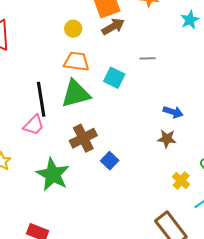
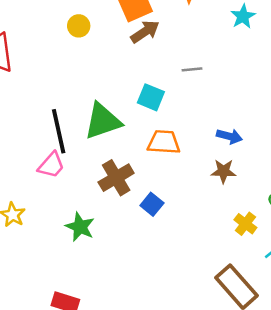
yellow circle: (73, 29) -> (79, 26), moved
orange trapezoid: (76, 61) -> (164, 142), moved
green star: (53, 174) -> (80, 227), size x0.7

